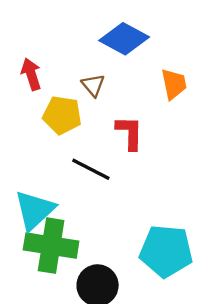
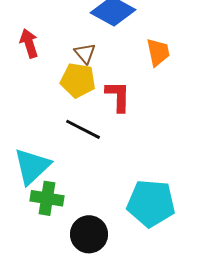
yellow pentagon: (62, 115) -> (78, 80), moved
green cross: (51, 246) -> (47, 198), size x0.7

